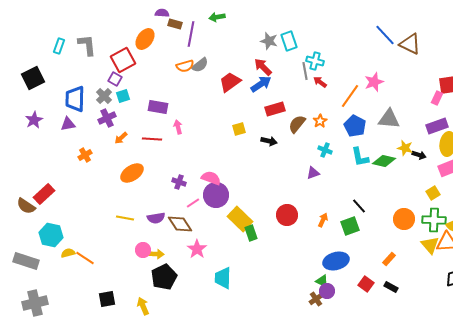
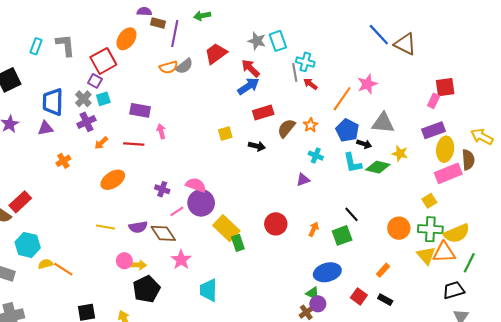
red trapezoid: (230, 82) -> (216, 54), moved
black arrow: (419, 155) -> (364, 144), moved

